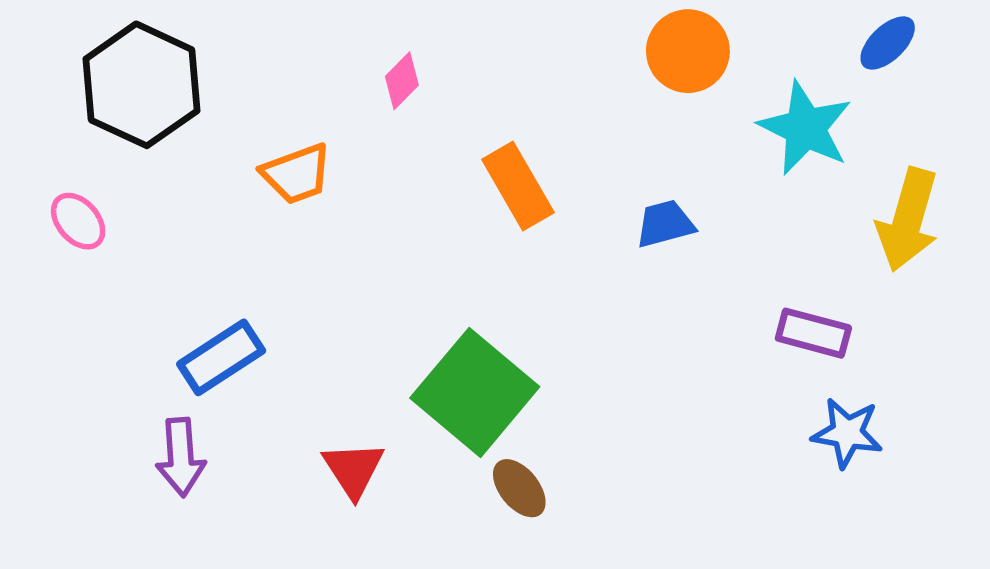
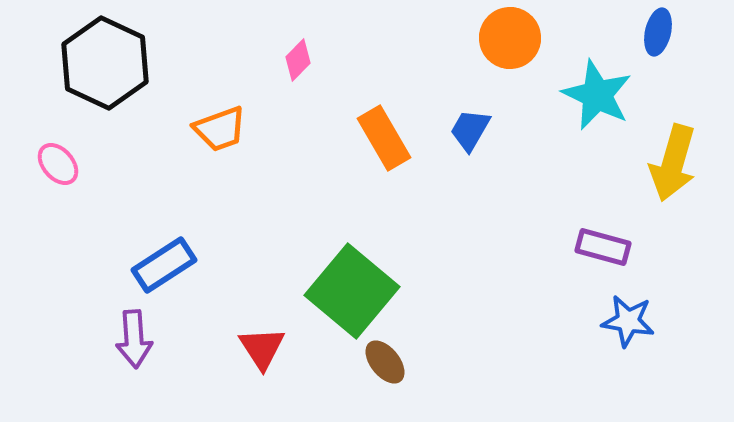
blue ellipse: (888, 43) -> (658, 32), turned -33
blue trapezoid: (665, 224) -> (470, 130), moved, turned -45

